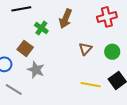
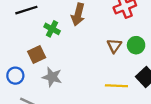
brown square: (25, 48) -> (37, 54), turned 35
brown triangle: (85, 49) -> (114, 46), moved

